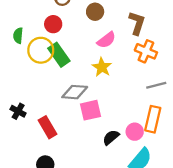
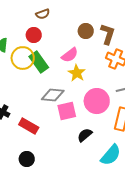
brown circle: (95, 12) -> (86, 31), moved
pink semicircle: (106, 40) -> (70, 55), moved
red rectangle: (48, 127) -> (29, 126), turned -30
pink circle: (135, 132) -> (97, 101), moved, size x1.6

